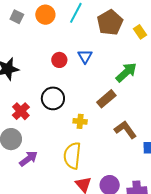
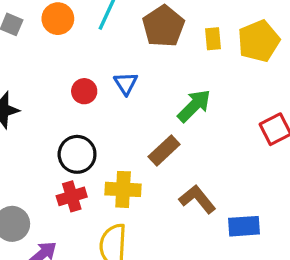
yellow rectangle: (140, 32) -> (213, 39), turned 32
red cross: (21, 111) -> (72, 196), moved, turned 30
yellow cross: (80, 121) -> (123, 189), size x1.5

